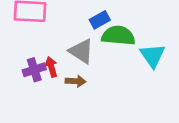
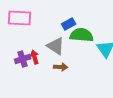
brown arrow: (76, 81) -> (61, 67), moved

